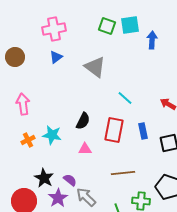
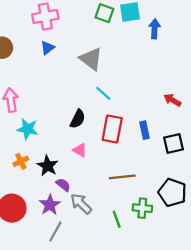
cyan line: (125, 98) -> (103, 93), moved
cyan star: (52, 135) -> (28, 129), moved
orange cross: (28, 140) -> (21, 161), moved
pink triangle: (85, 149) -> (80, 150), turned 32
black star: (44, 178) -> (48, 166), moved

